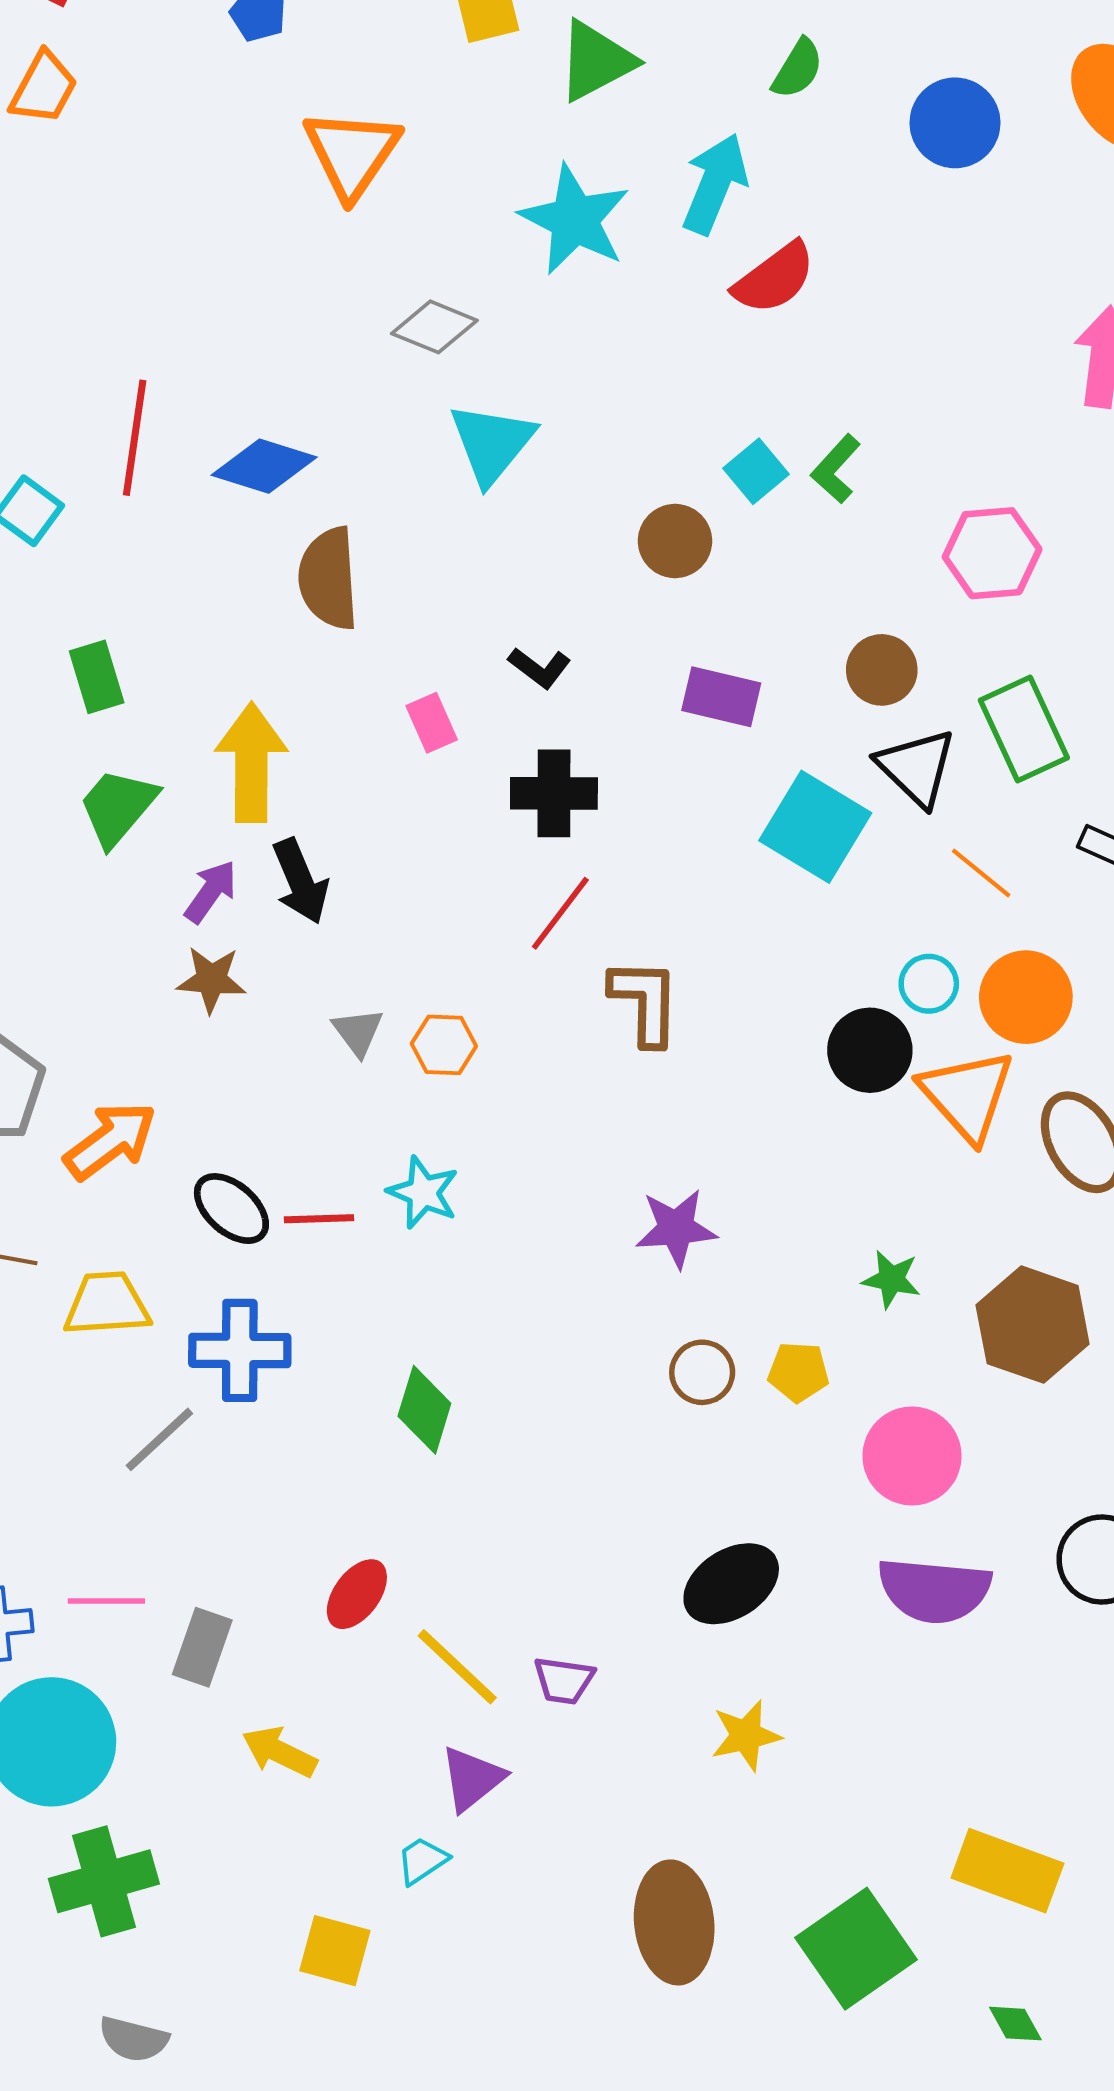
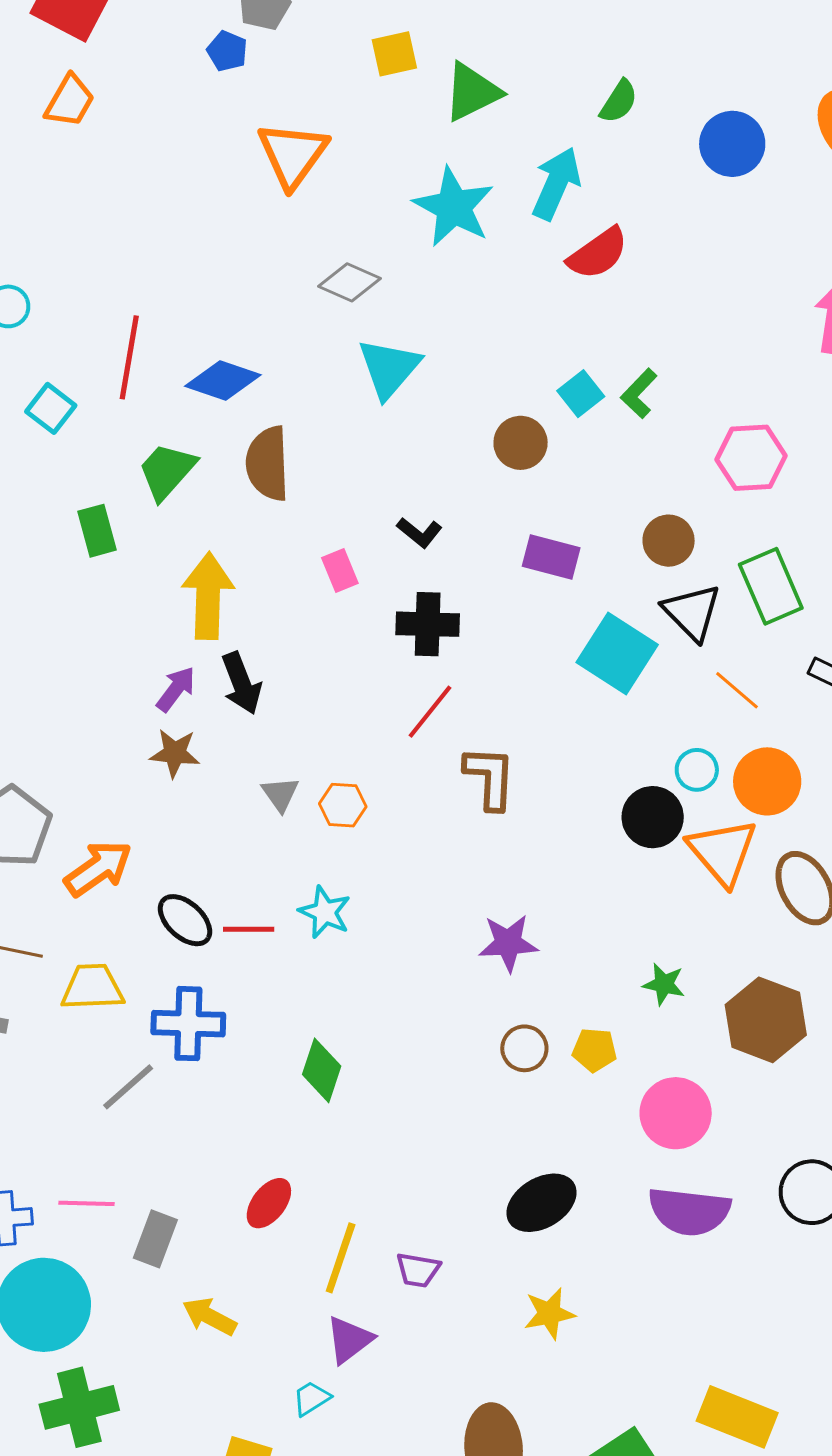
green trapezoid: (118, 807) -> (167, 471), moved
yellow line: (457, 1667) -> (341, 1258), turned 64

